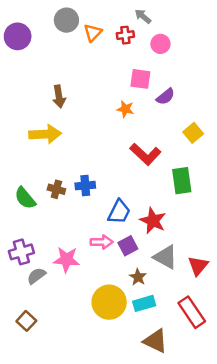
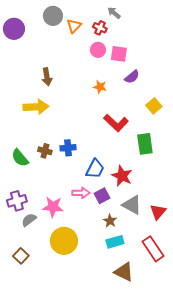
red cross: (125, 35) -> (100, 28), turned 32
pink circle: (160, 44) -> (98, 50), moved
pink square: (140, 79) -> (119, 54), moved
yellow circle: (109, 302) -> (64, 241), moved

